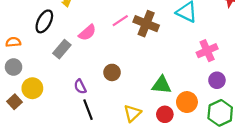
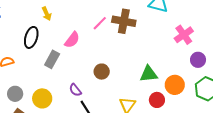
gray circle: (14, 67) -> (15, 94), moved
yellow circle: (32, 88) -> (42, 98), moved

